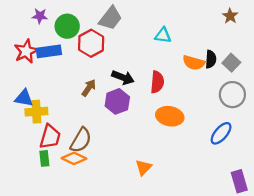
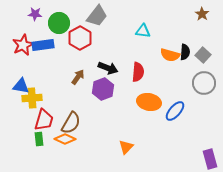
blue ellipse: (221, 133) -> (175, 111), moved

